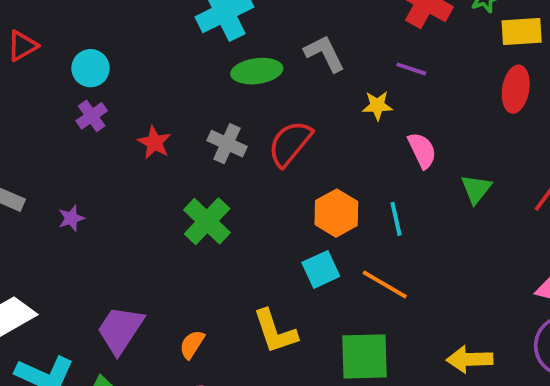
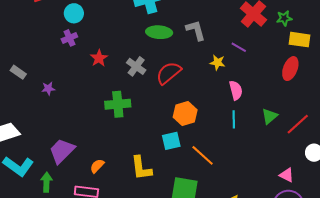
green triangle: (476, 189) -> (270, 116), moved
cyan line: (396, 219) -> (234, 119), moved
green cross: (207, 221) -> (118, 104), turned 30

